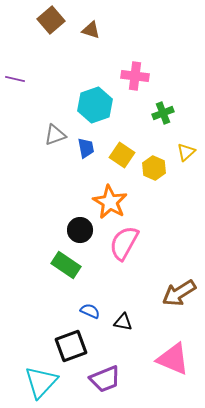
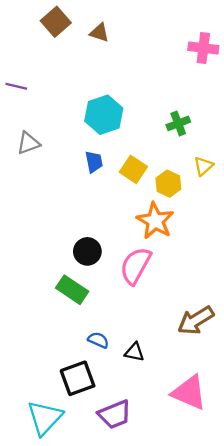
pink cross: (135, 76) -> (203, 48), moved
gray triangle: (55, 135) -> (28, 143), moved
orange star: (110, 202) -> (155, 221), moved

